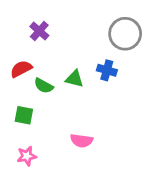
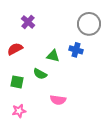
green semicircle: (44, 86) -> (40, 74), moved

